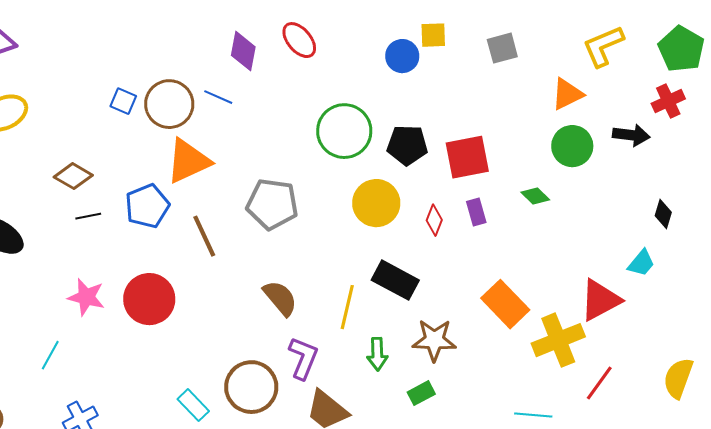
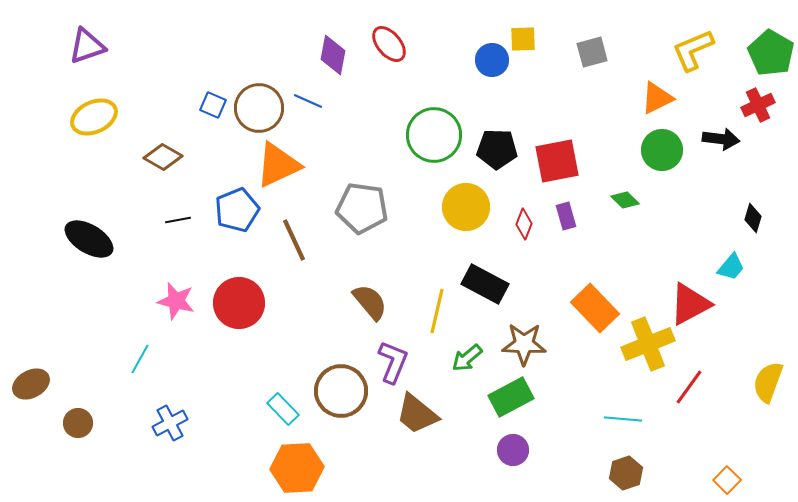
brown diamond: (73, 176) -> (163, 157), moved
green arrow: (377, 354) -> (467, 358), turned 52
green rectangle: (421, 393) -> (511, 397), size x1.6

